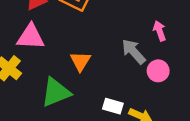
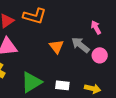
orange triangle: (80, 61) -> (56, 47), moved
white rectangle: (113, 106) -> (62, 85), moved

